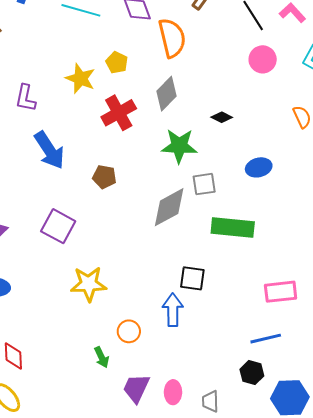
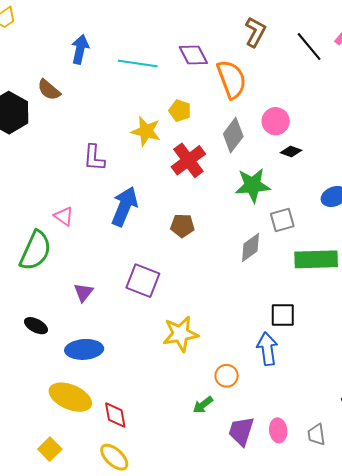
pink circle: (263, 59) -> (276, 121), moved
blue arrow: (49, 150) -> (124, 206), turned -117
gray diamond: (169, 207) -> (251, 247), size x0.7
green arrow: (102, 357) -> (203, 405), turned 85

